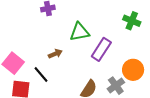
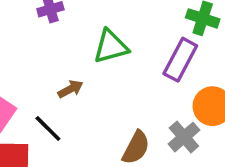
purple rectangle: (101, 49) -> (180, 60), moved

